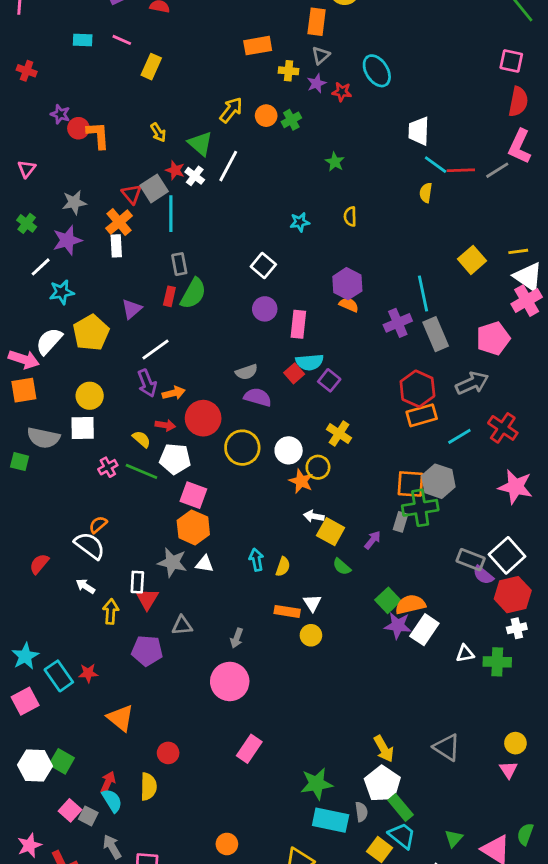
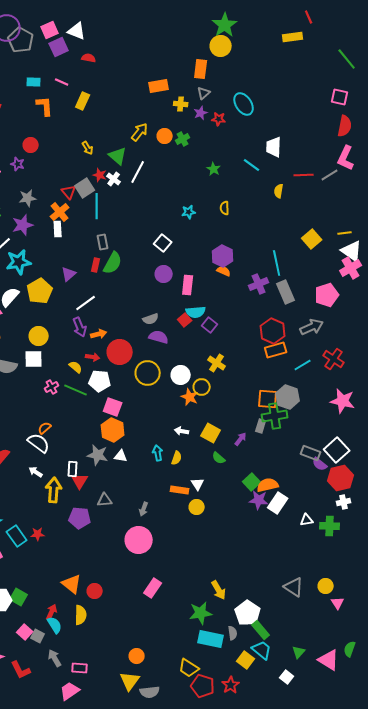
purple star: (60, 114) -> (18, 164), moved
orange L-shape: (98, 135) -> (45, 106), moved
cyan line: (436, 165) -> (252, 165), moved
cyan star: (62, 292) -> (19, 262), size x1.4
white arrow: (314, 516) -> (182, 431), moved
yellow arrow: (111, 611) -> (54, 490), size x1.4
orange triangle: (120, 718) -> (72, 584), moved
yellow circle: (515, 743) -> (326, 586), moved
yellow arrow: (384, 749) -> (219, 590), moved

